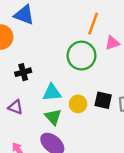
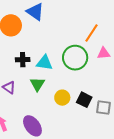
cyan triangle: (52, 93) -> (44, 63), moved
green triangle: (53, 117) -> (37, 84), moved

